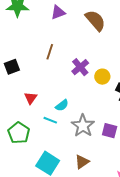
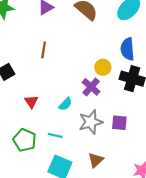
purple cross: (80, 67) -> (91, 87), moved
cyan line: (50, 120) -> (55, 135), moved
gray star: (83, 126) -> (91, 122), turned 30

